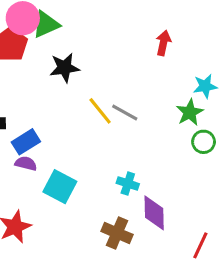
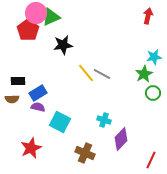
red arrow: (163, 43) -> (148, 16), moved
purple diamond: (154, 213) -> (121, 139), turned 45
brown cross: (117, 233) -> (85, 153), moved

